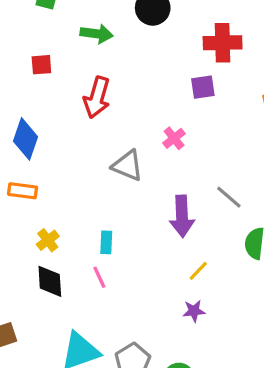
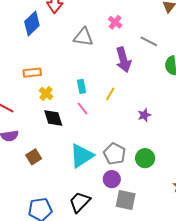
pink cross: (174, 138) -> (115, 22), moved
blue diamond: (25, 139) -> (32, 23), moved, turned 40
orange rectangle: (23, 191) -> (32, 73), moved
yellow line: (198, 271) -> (110, 94), moved

